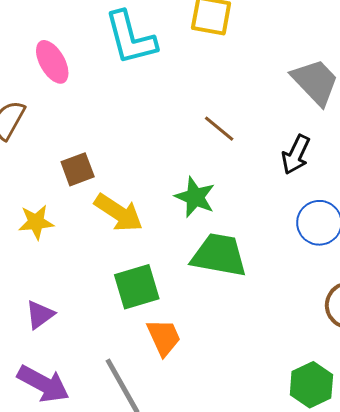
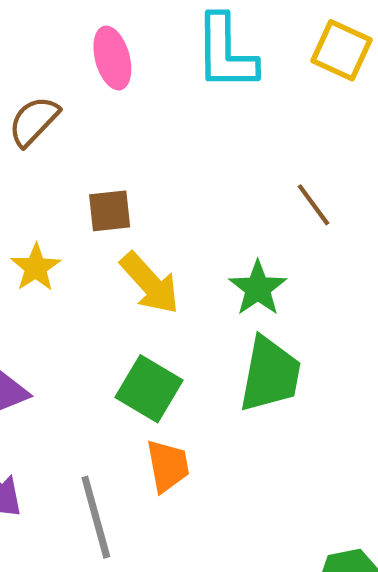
yellow star: (36, 222) -> (36, 268), turned 30
green trapezoid: (219, 255) -> (270, 374), turned 76
green square: (137, 287) -> (149, 389), turned 33

